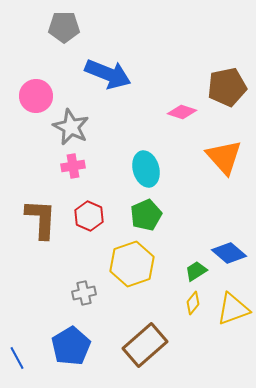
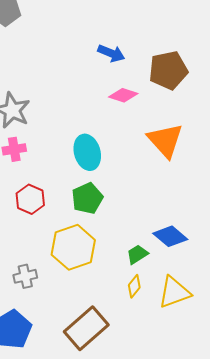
blue arrow: (108, 74) -> (111, 53), moved, size x0.6

